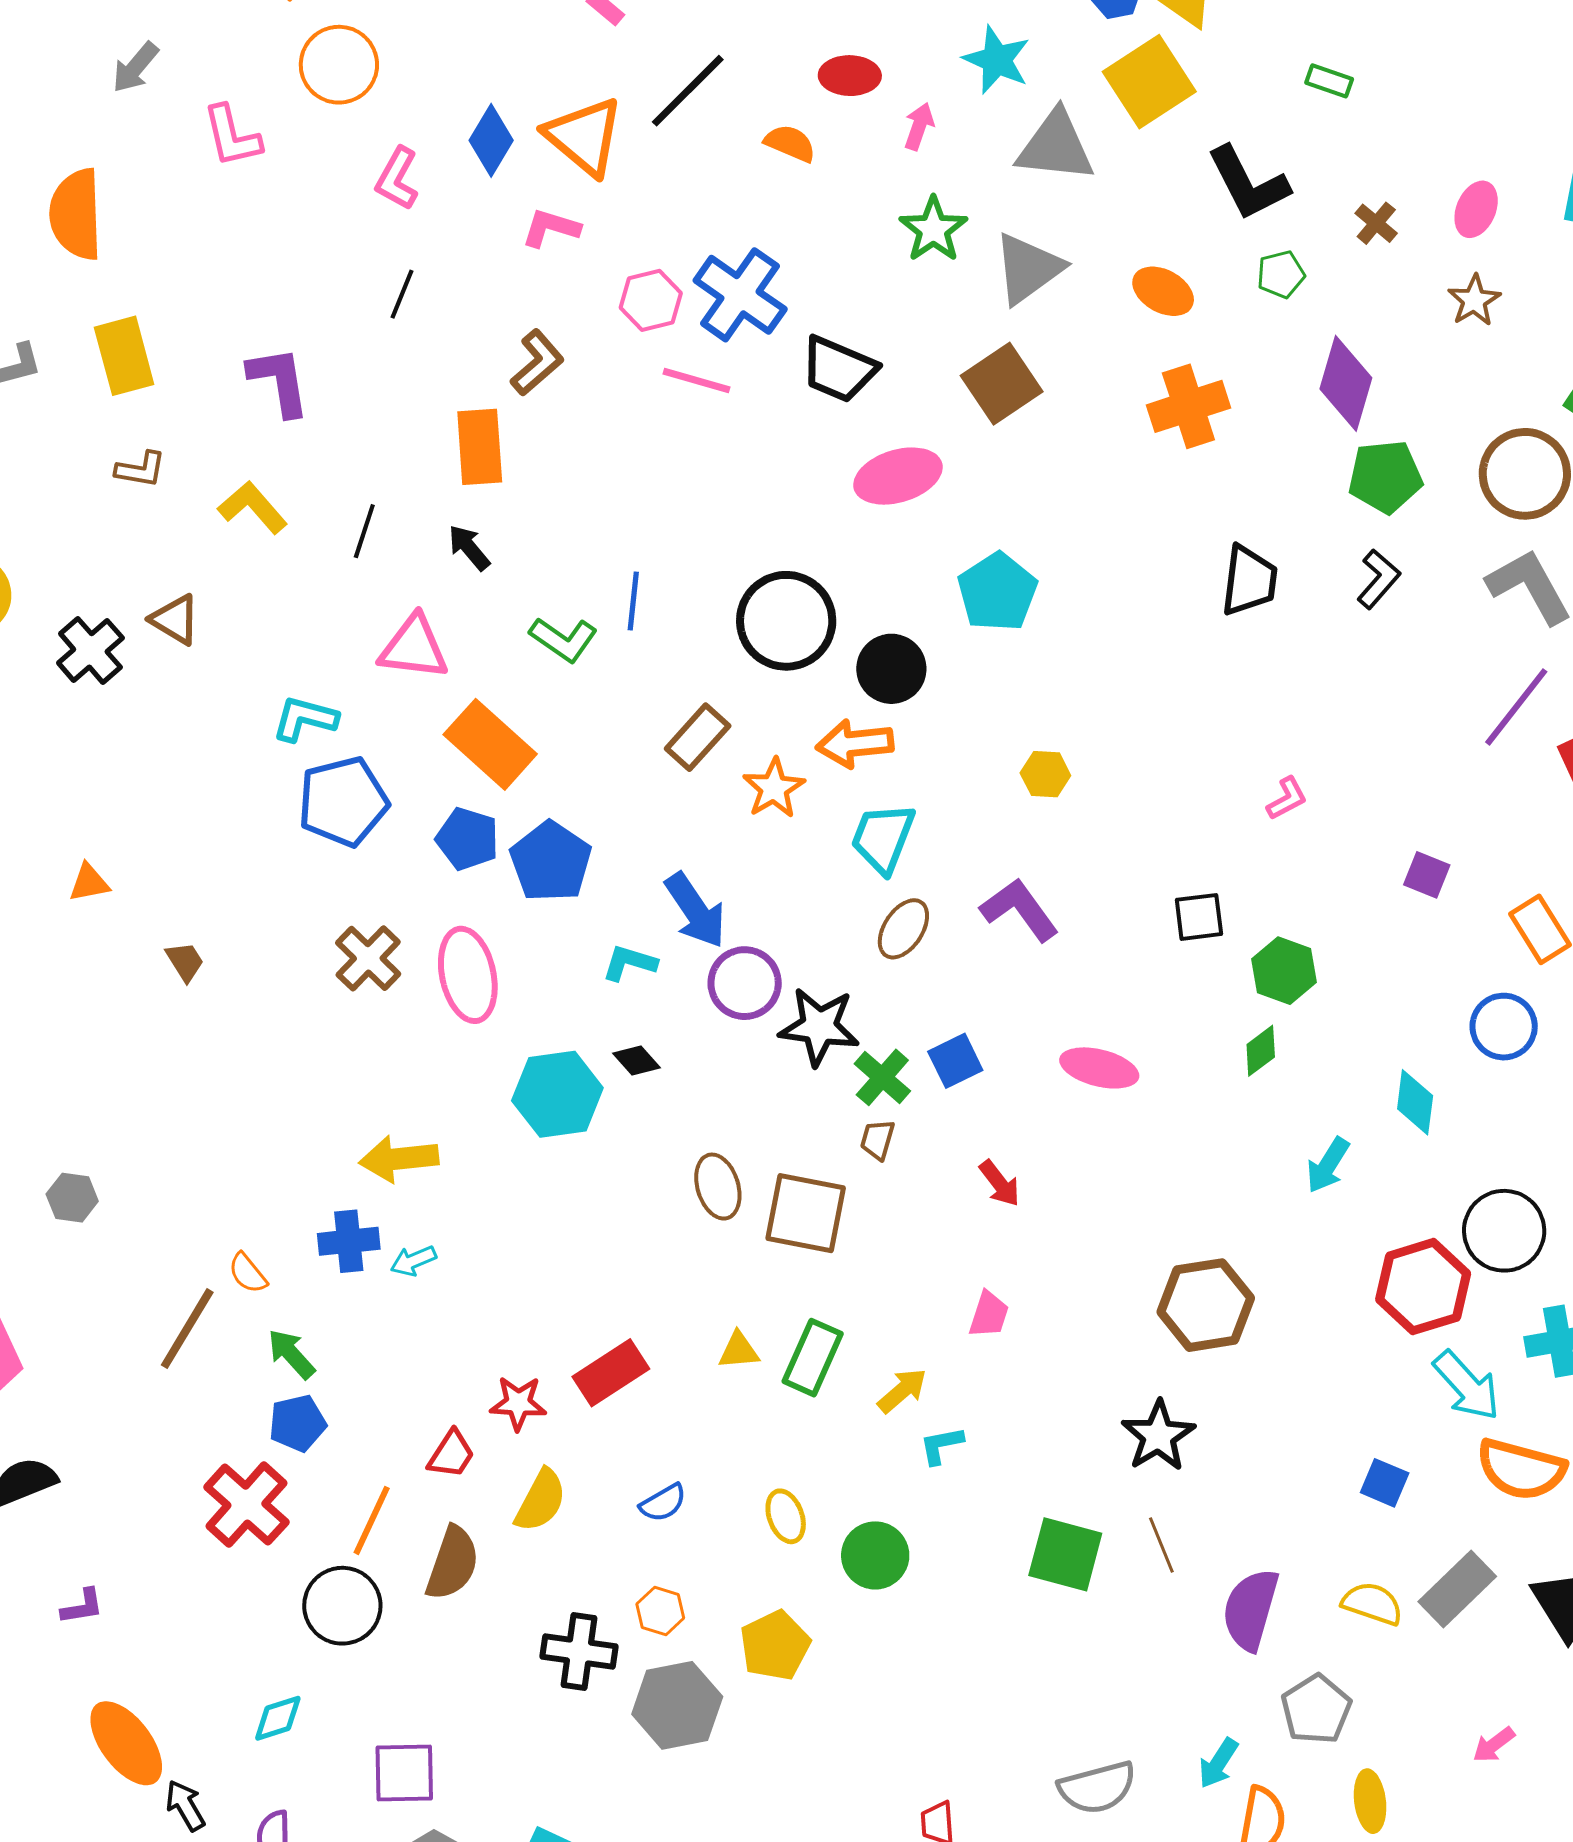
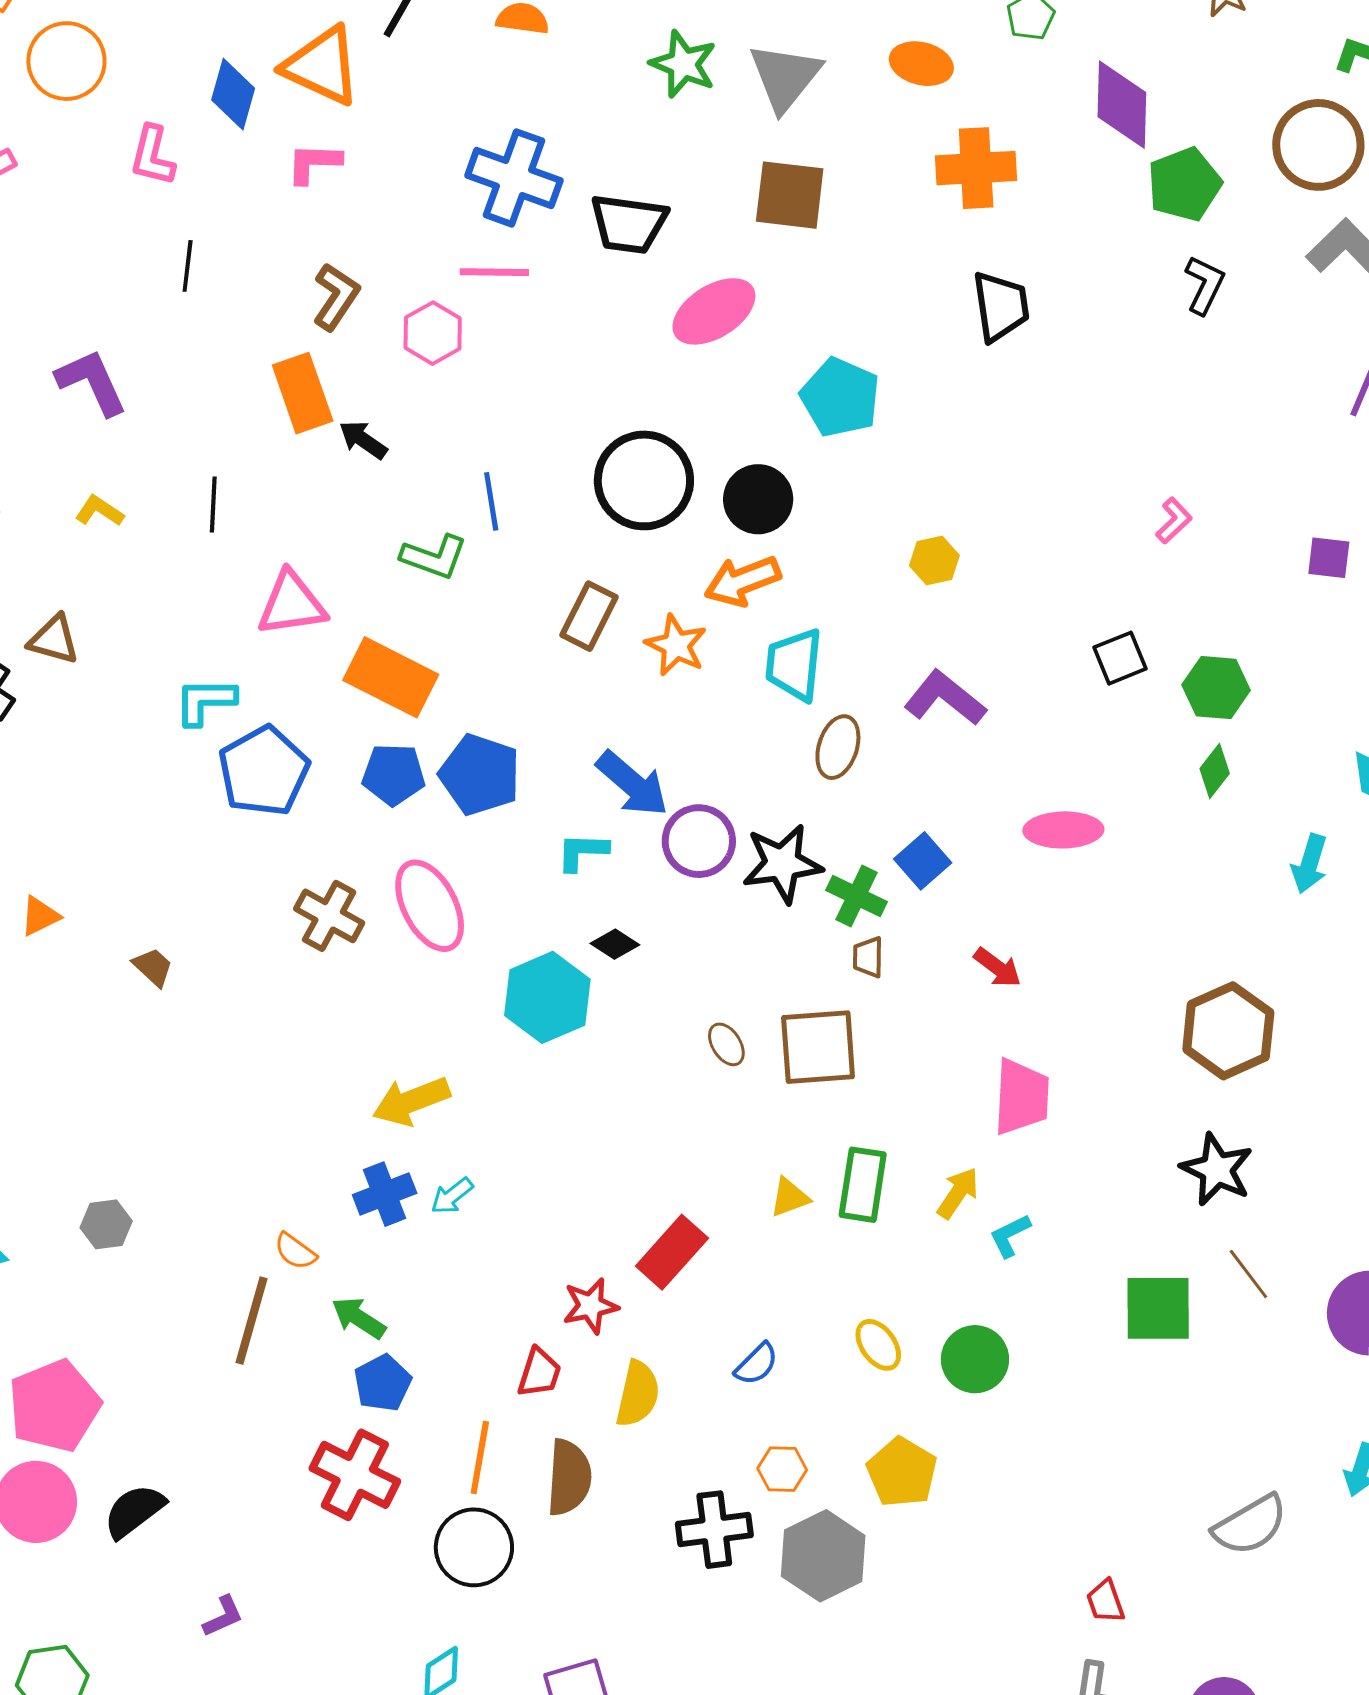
pink hexagon: (651, 300) -> (433, 333), moved
brown square: (1002, 384) -> (790, 195), turned -34
orange cross: (1188, 406) -> (976, 168), turned 30
yellow L-shape: (253, 507) -> (99, 511), size x0.7
black arrow: (469, 548) -> (363, 440), moved
black trapezoid: (1249, 581) -> (1001, 306), moved
brown ellipse: (718, 1187) -> (726, 1044), size x0.7
pink trapezoid: (989, 1315) -> (1021, 1097), size x1.6

